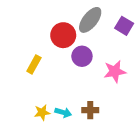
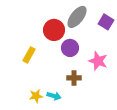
pink star: (115, 71) -> (98, 61), turned 30
brown cross: (90, 110) -> (74, 78), moved

